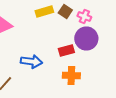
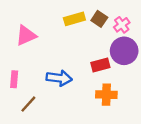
pink cross: (84, 16) -> (122, 25), turned 32

